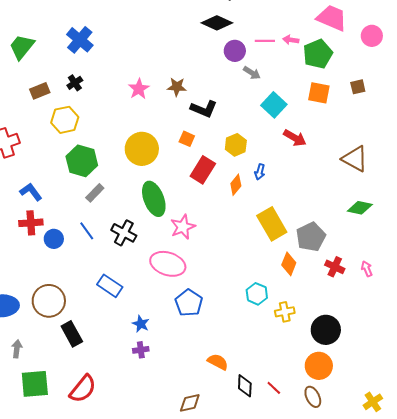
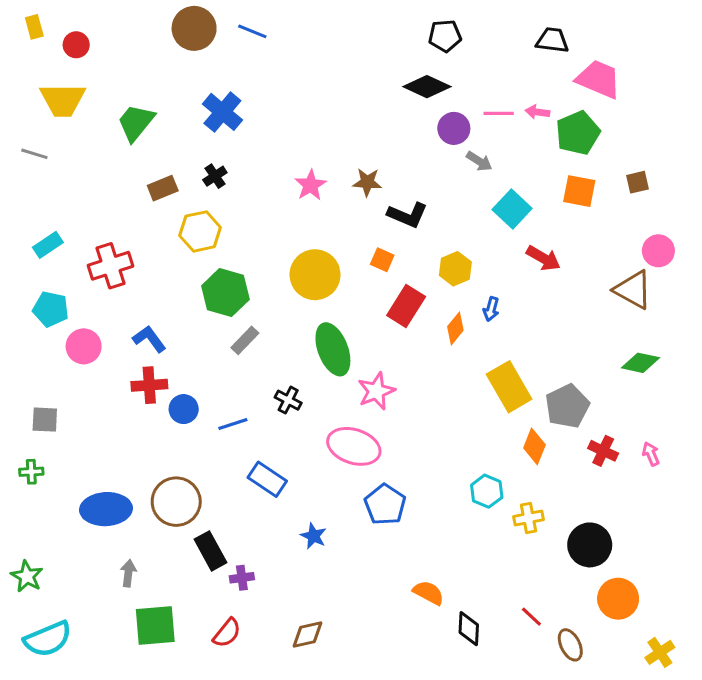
pink circle: (372, 36) -> (658, 251), moved
blue line: (87, 231) -> (233, 424), moved, turned -72
black cross: (124, 233) -> (288, 400), size x0.7
purple cross: (141, 350) -> (242, 578), moved
orange circle: (319, 366) -> (618, 599), moved
red line: (274, 388) -> (531, 617), moved
red semicircle: (83, 389) -> (227, 633), size x0.7
brown diamond: (190, 403) -> (308, 634), moved

